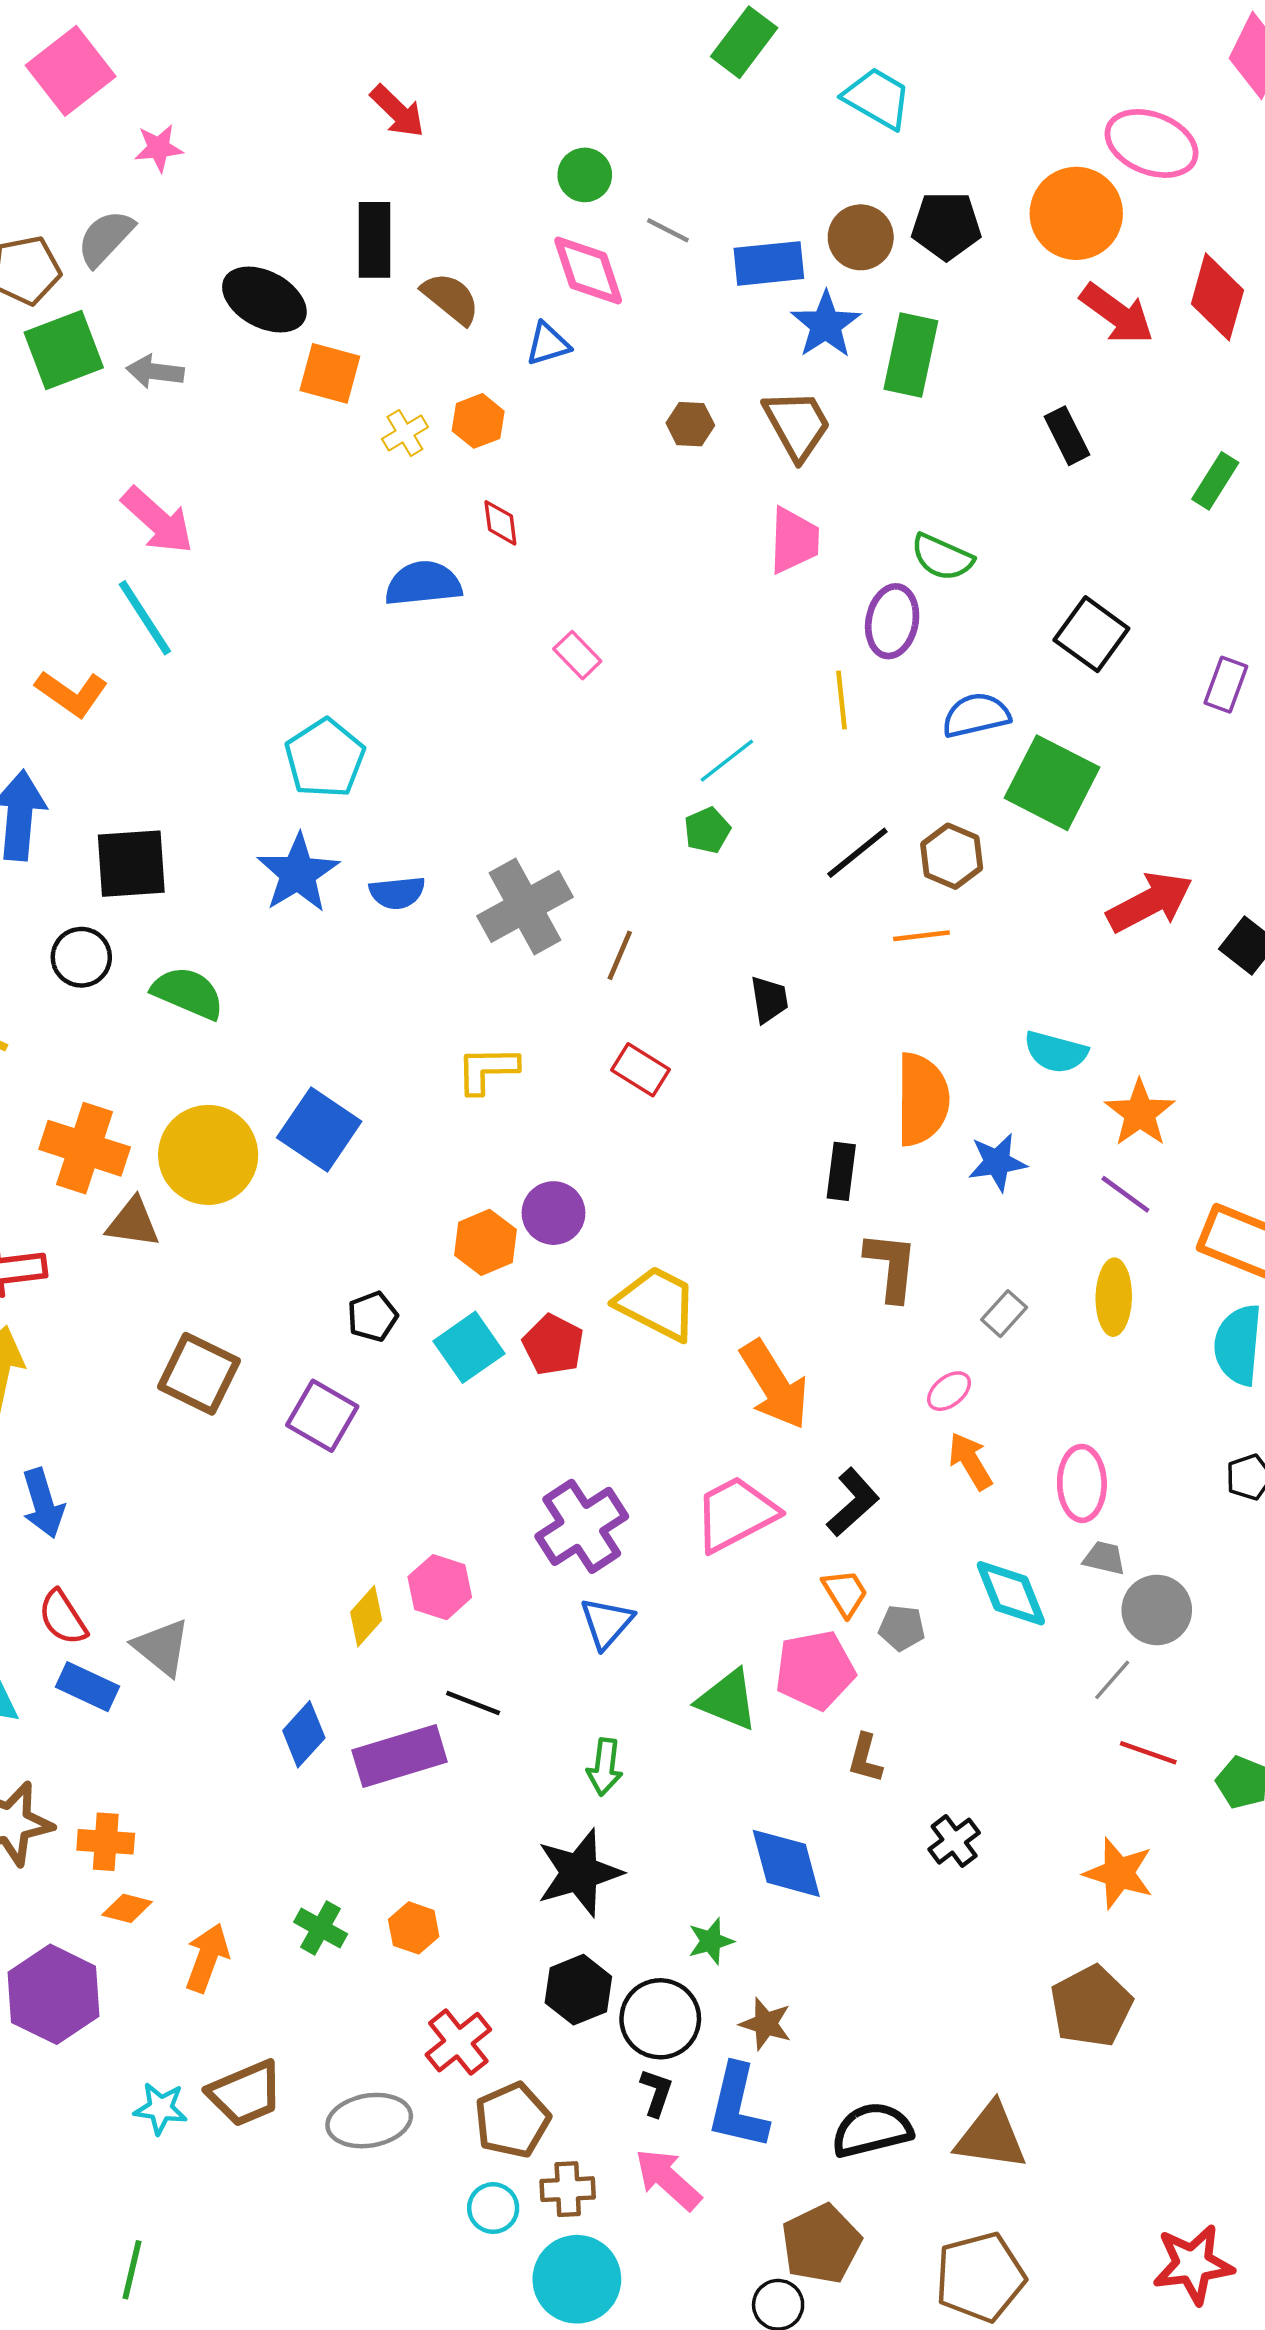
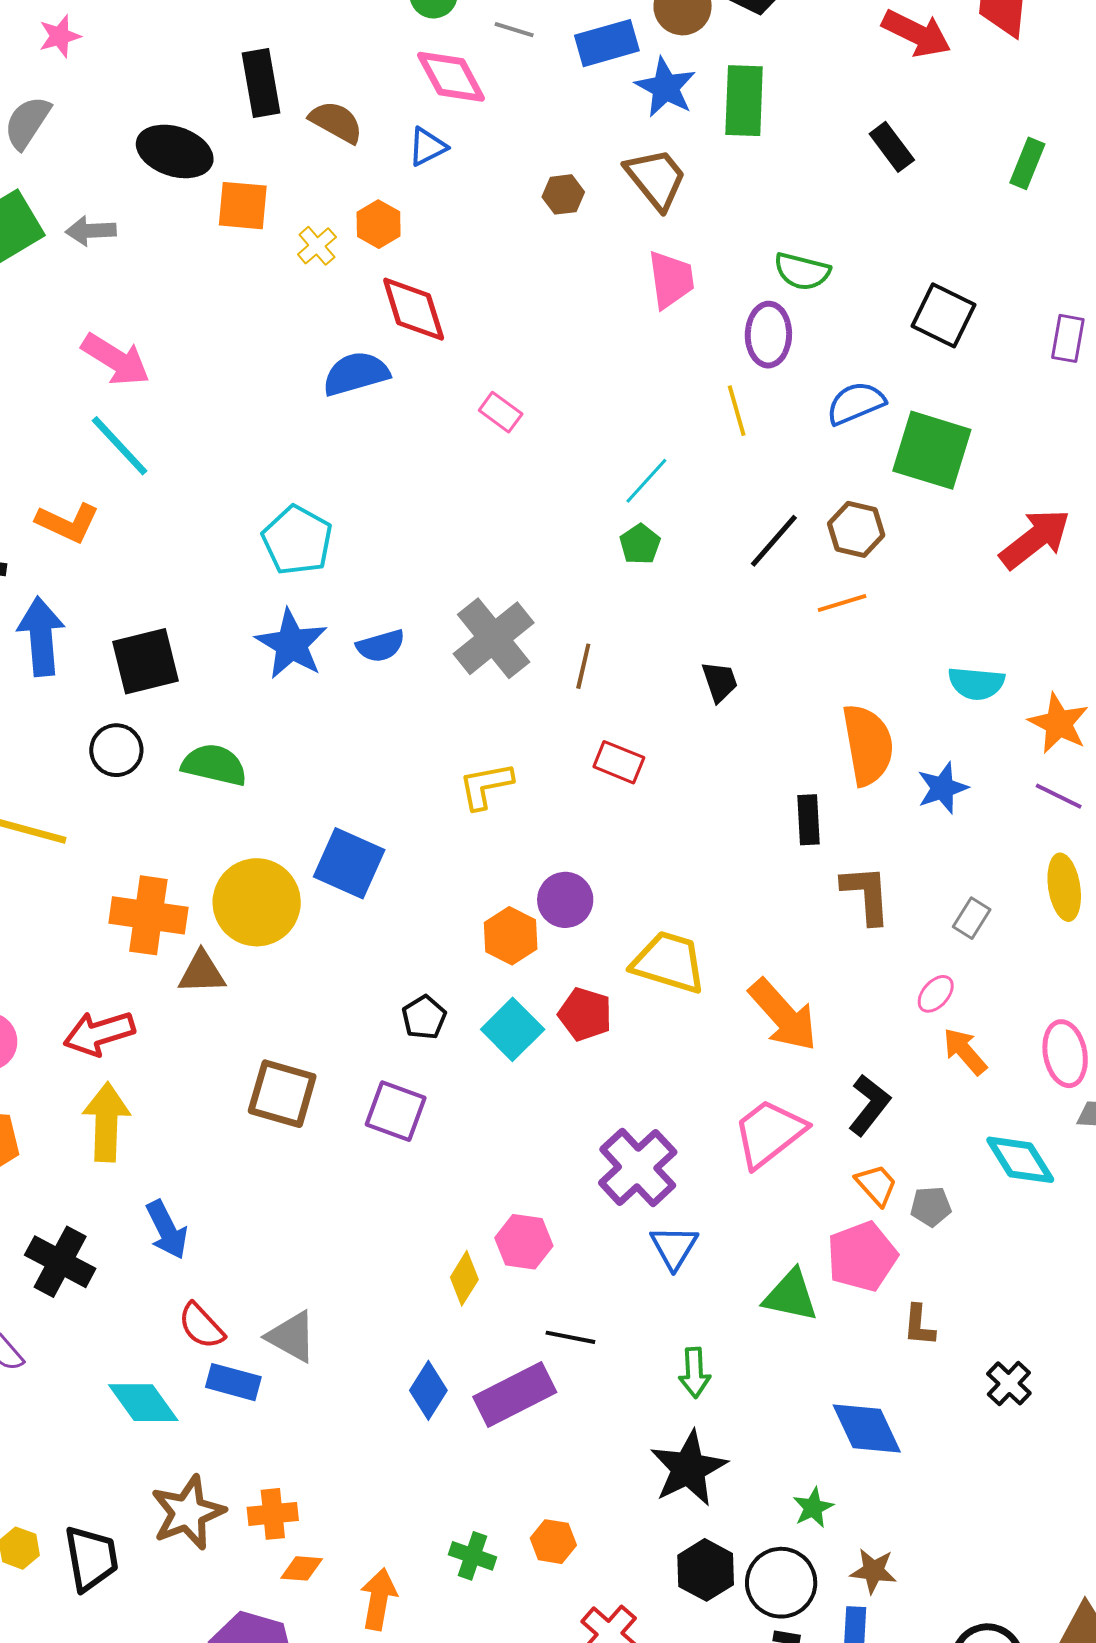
red diamond: (500, 523) -> (414, 309), size x1.8

